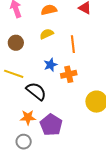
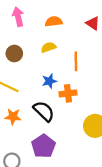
black semicircle: (36, 91) -> (44, 111), moved
orange star: (28, 117) -> (13, 117), moved

